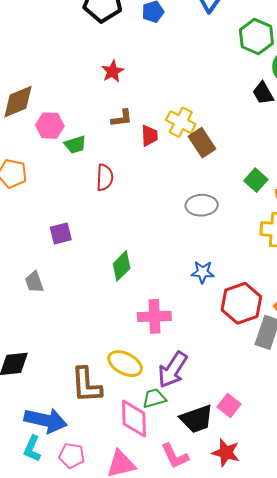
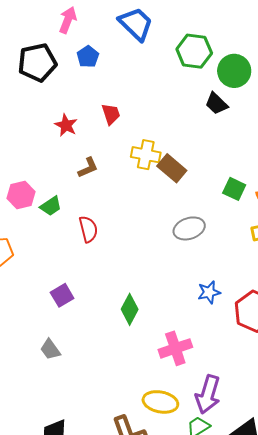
red trapezoid: (149, 136) -> (111, 114), moved

